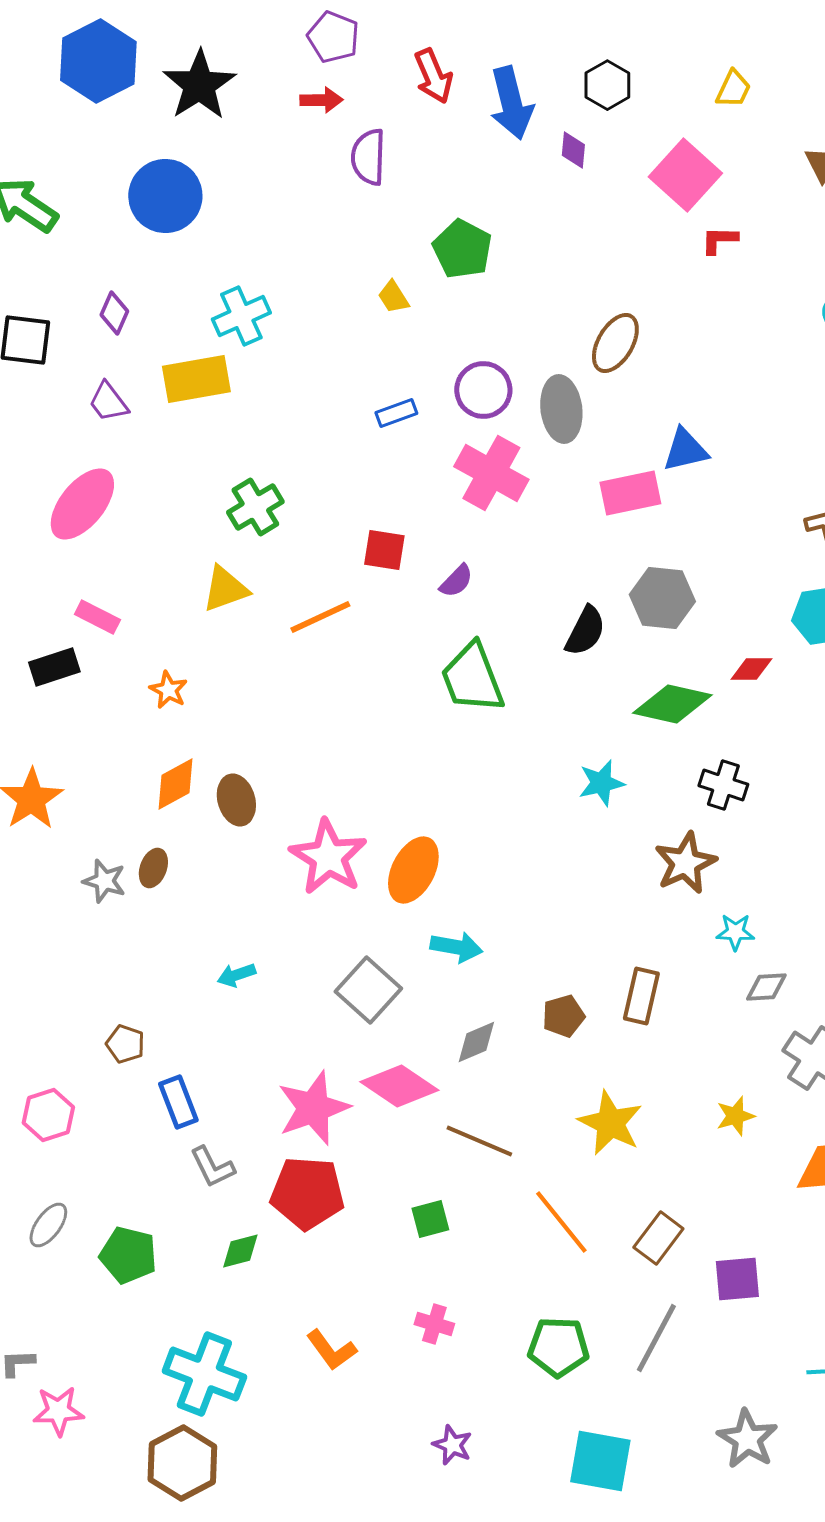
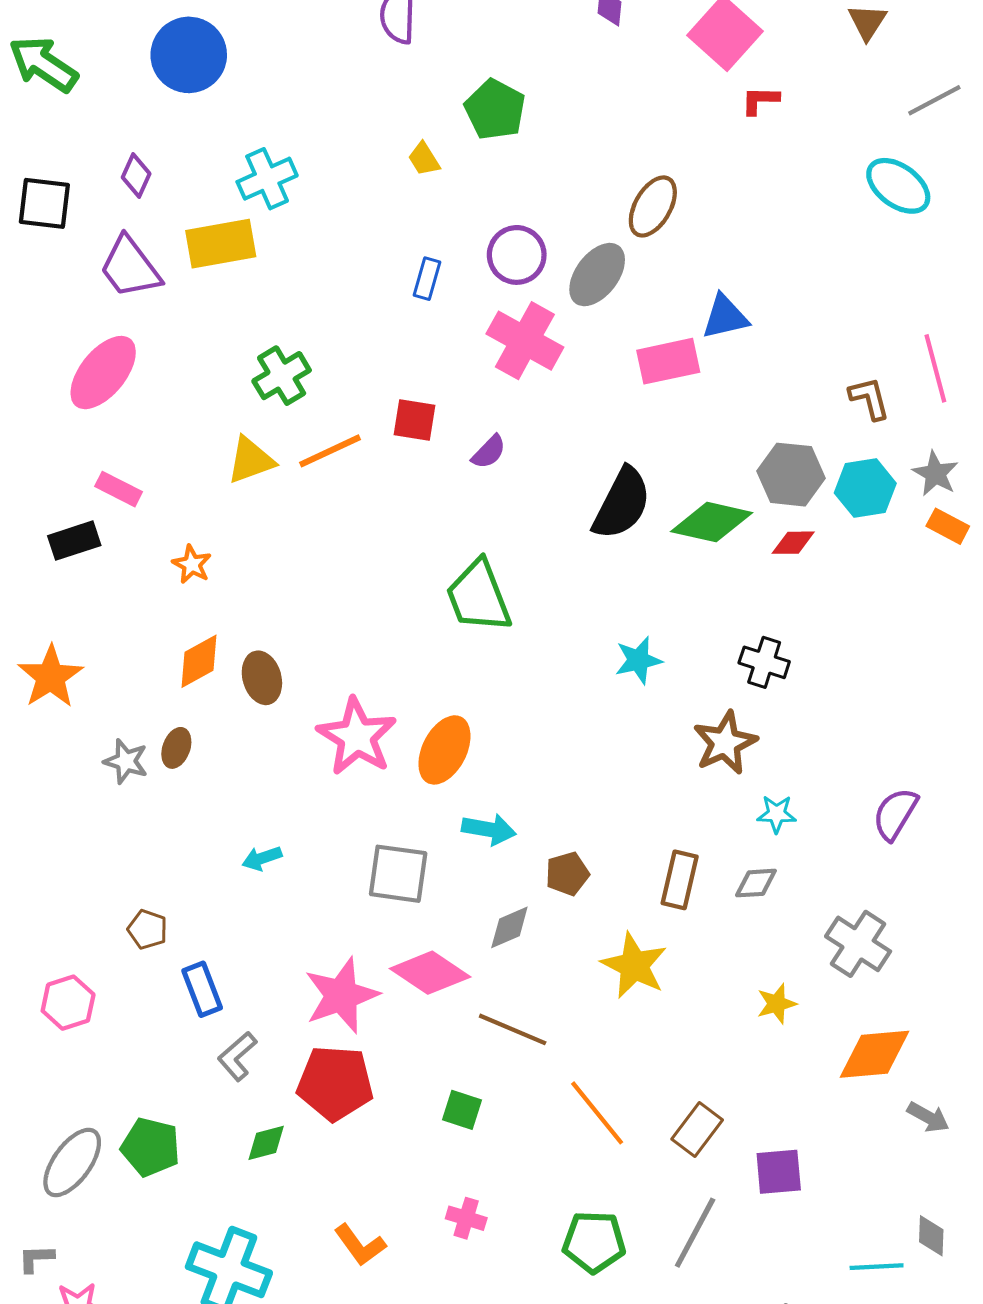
purple trapezoid: (108, 402) -> (130, 267), size x1.5
gray ellipse: (561, 409) -> (597, 275), turned 44
blue rectangle: (396, 413) -> (427, 279), turned -54
gray hexagon: (662, 598) -> (791, 475), moved
orange line: (320, 617) -> (330, 451), moved
black semicircle: (585, 631) -> (622, 503), size x1.4
green trapezoid: (472, 678) -> (479, 596), moved
green diamond: (672, 704) -> (712, 522), moved
gray diamond: (766, 987) -> (756, 883), moved
gray square: (368, 990) -> (398, 874), turned -34
brown pentagon: (563, 1016) -> (567, 874), moved
yellow star: (610, 1123) -> (634, 966), moved
gray L-shape: (212, 1167) -> (237, 1056), turned 75
green square: (430, 1219) -> (462, 1110), turned 33
gray ellipse: (48, 1225) -> (72, 1162), moved, size x1.5

